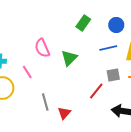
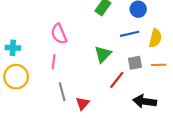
green triangle: (69, 58) -> (103, 54), moved
pink line: (27, 72) -> (54, 62), moved, turned 40

